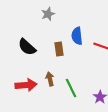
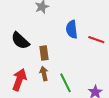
brown rectangle: (59, 49) -> (44, 53), moved
red arrow: (26, 85) -> (19, 80), turned -65

